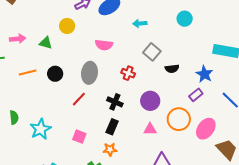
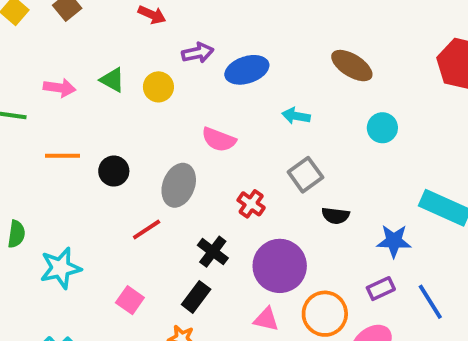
green triangle: (46, 43) -> (112, 80), moved
blue star: (204, 74) -> (394, 241), turned 30
purple rectangle: (196, 95) -> (381, 289), moved
purple circle: (150, 101) -> (280, 266), size x1.4

